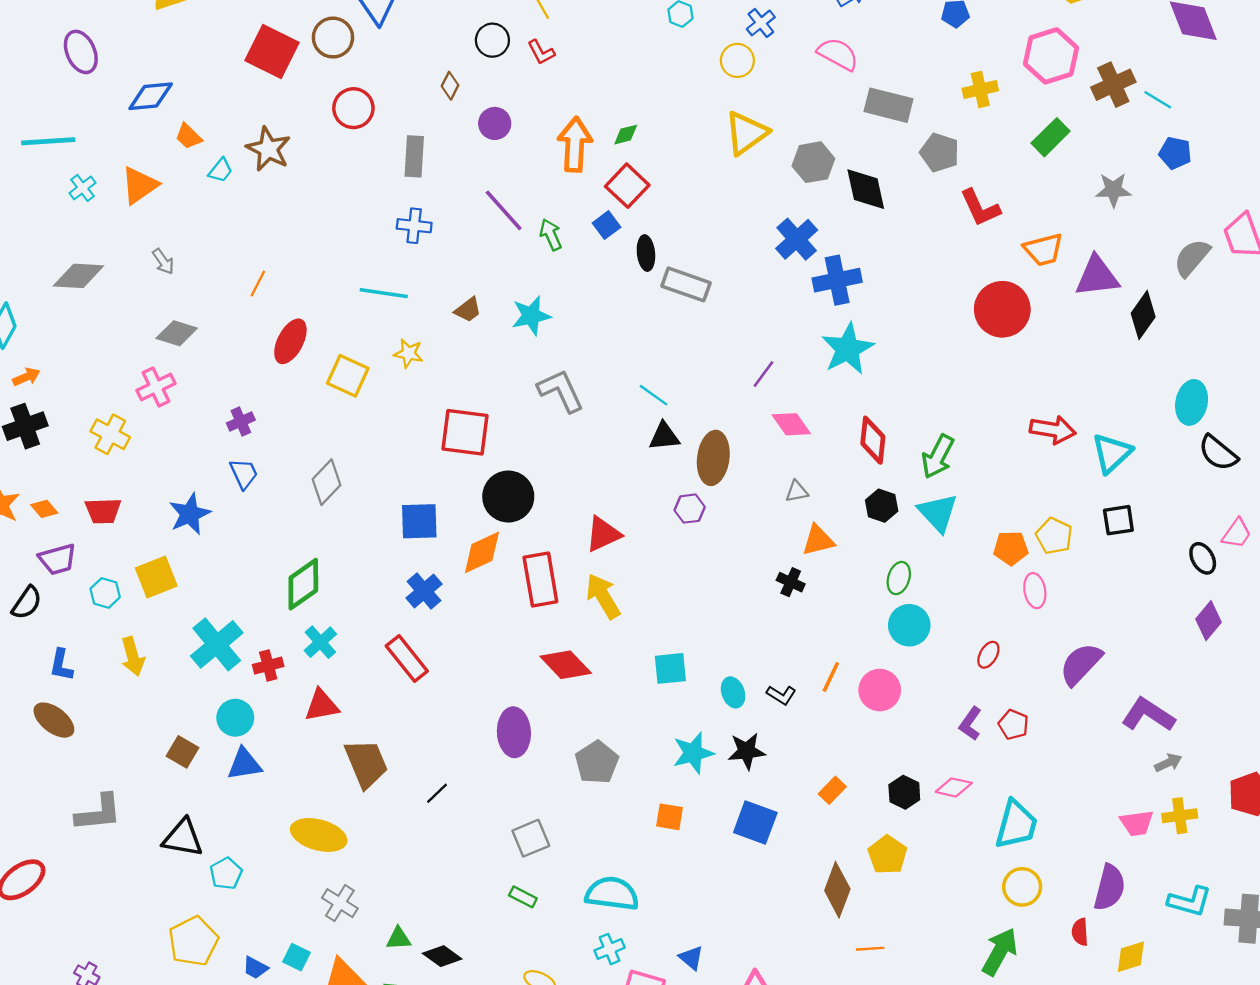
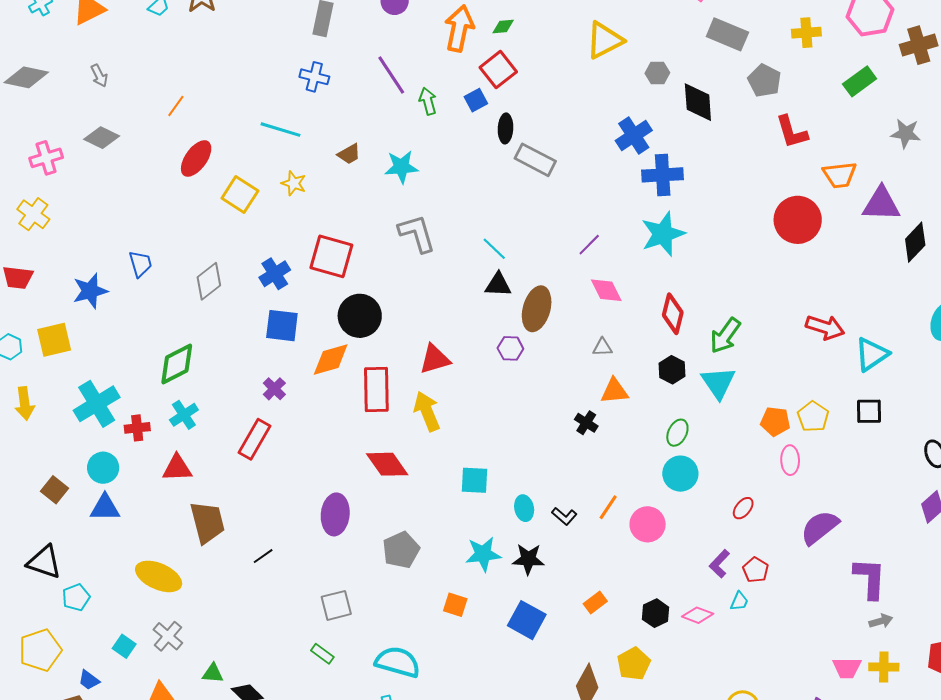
gray hexagon: (813, 162) -> (657, 73), size x0.7
pink cross: (156, 387) -> (46, 158), moved
purple cross: (241, 421) -> (274, 389), moved, turned -30
blue cross: (424, 591) -> (275, 274), moved
red rectangle: (407, 659) -> (254, 439), turned 60
purple L-shape: (1148, 715) -> (870, 578), turned 51
cyan trapezoid: (1016, 825) -> (739, 601), moved, size x0.5
cyan square: (296, 957) -> (124, 646), moved

